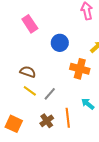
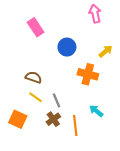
gray line: (50, 94) -> (56, 100), turned -64
brown cross: (47, 121) -> (53, 119), moved
orange square: (14, 124) -> (18, 119), moved

